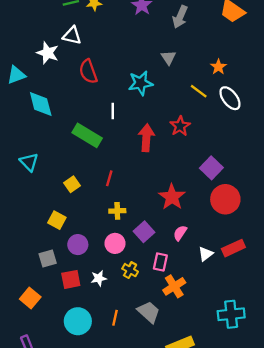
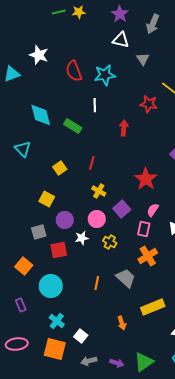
white triangle: (72, 35) -> (121, 40), moved
cyan star: (141, 83) -> (105, 75), moved
cyan diamond: (41, 104) -> (41, 115), moved
red star: (180, 126) -> (149, 104), moved, turned -30
green rectangle: (87, 135) -> (73, 126), size x0.7
red arrow: (146, 138) -> (124, 128), size x0.7
yellow cross: (117, 211) -> (99, 191), turned 32
pink rectangle: (160, 262) -> (144, 229), moved
white star: (99, 278) -> (82, 238), moved
cyan circle: (78, 321) -> (51, 286), moved

